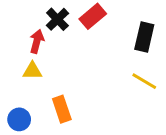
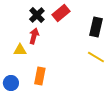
red arrow: (37, 41) -> (34, 36), moved
orange rectangle: (62, 109) -> (40, 76), turned 30

